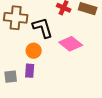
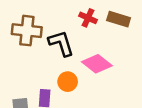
orange circle: (34, 51) -> (68, 82), moved

